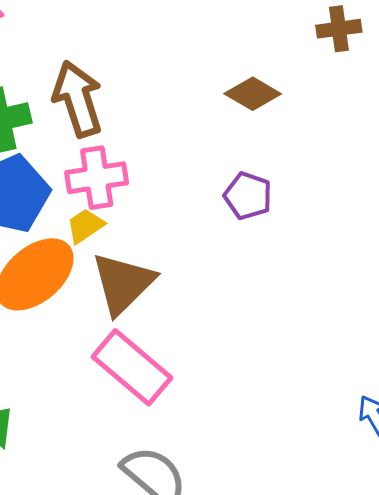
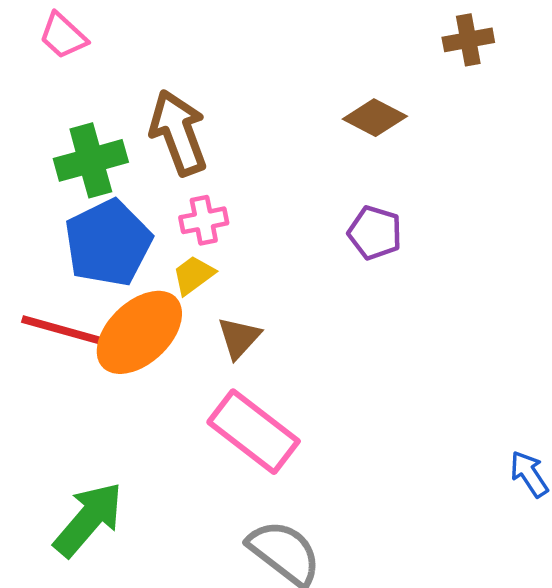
pink cross: (97, 178) -> (204, 220), size x0.7
brown triangle: (123, 283) -> (239, 338), size x0.6

